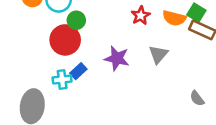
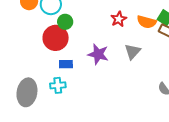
blue rectangle: (78, 71) -> (66, 64), turned 40
cyan cross: (62, 80) -> (58, 85), moved

